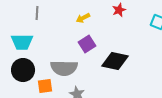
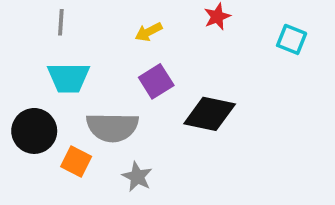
cyan trapezoid: (22, 42) -> (69, 78), moved
orange square: (45, 86) -> (76, 161), turned 35

